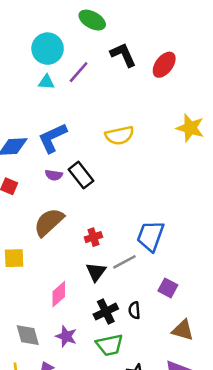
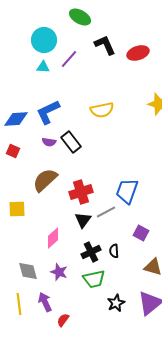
red ellipse: (164, 65) -> (138, 53), turned 35
red cross: (93, 237) -> (81, 192), size x1.6

